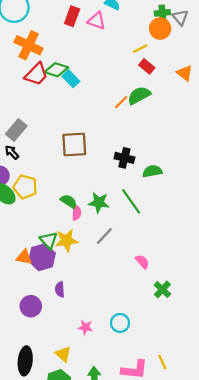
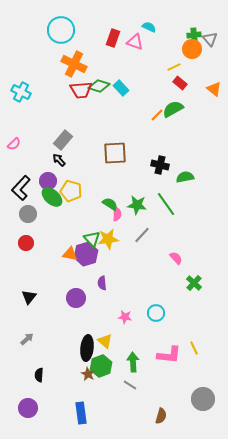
red trapezoid: (36, 74) -> (81, 90), turned 40
cyan rectangle: (71, 79) -> (121, 88), moved
black ellipse: (25, 361) -> (87, 348), moved

